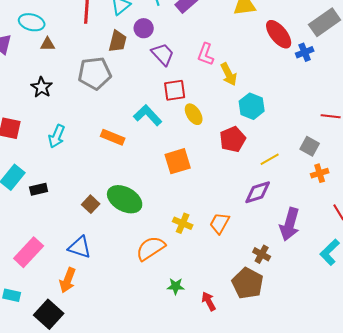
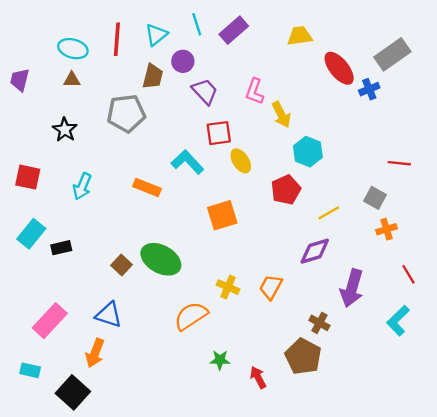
cyan ellipse: (32, 22) -> (73, 49), moved

